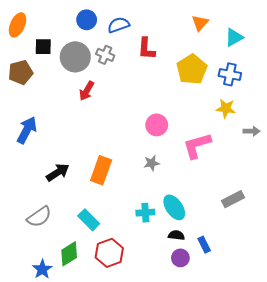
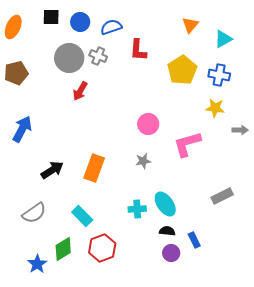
black square: (43, 47) -> (51, 17), moved

